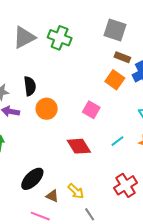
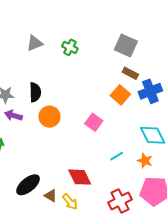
gray triangle: (24, 37) -> (35, 43), size x0.7
green cross: (60, 38) -> (70, 47), size x0.7
red diamond: (79, 146) -> (80, 177), moved
brown triangle: (52, 196) -> (51, 196), moved

